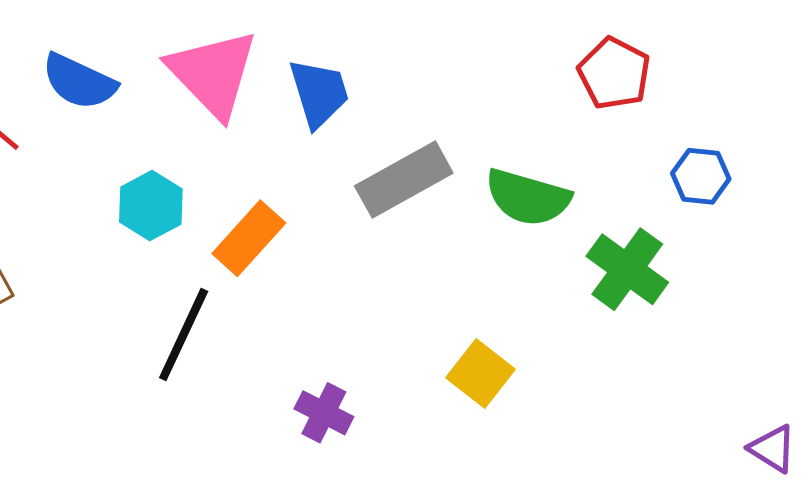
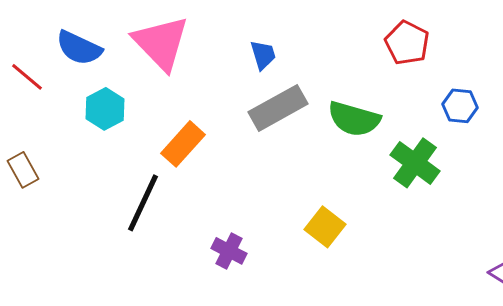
blue trapezoid: (319, 93) -> (263, 55), moved, size x0.7
cyan hexagon: (151, 206) -> (105, 109), moved

